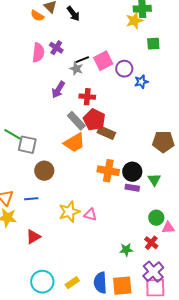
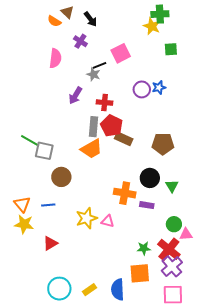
yellow star: (134, 21) -> (152, 26), turned -30
purple cross: (56, 48) -> (80, 41), moved
pink square: (103, 61) -> (121, 53), moved
purple circle: (124, 69) -> (142, 89), moved
gray rectangle: (76, 121) -> (94, 127), turned 48
brown pentagon: (163, 142) -> (163, 144), moved
orange cross: (108, 171) -> (125, 193), moved
purple rectangle: (132, 188) -> (147, 205), moved
red cross: (151, 243) -> (169, 249), size x1.6
green star: (126, 250) -> (144, 248), moved
purple cross: (153, 272) -> (172, 266), moved
orange square: (122, 286) -> (140, 273), moved

